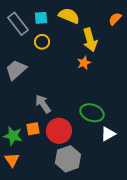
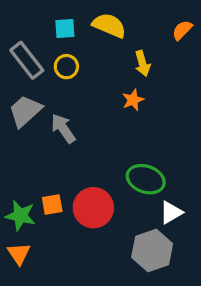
gray rectangle: (18, 24) -> (27, 60), moved
yellow arrow: (90, 40) -> (143, 63), size x0.7
gray arrow: (43, 104) -> (63, 128), moved
gray hexagon: (68, 159) -> (152, 250), moved

